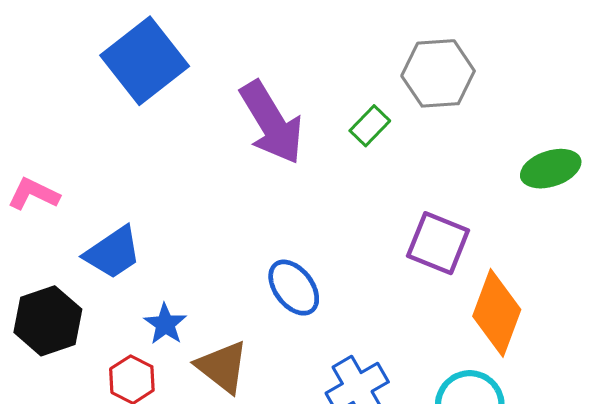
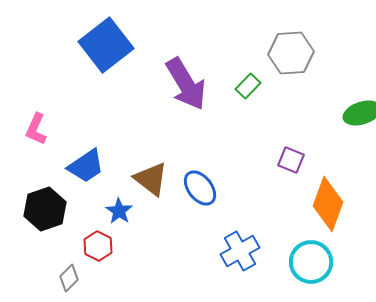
pink L-shape: (34, 194) -> (36, 129), turned -92
purple square: (438, 243) -> (291, 160), size x0.7
brown triangle: (222, 367) -> (151, 179), moved

